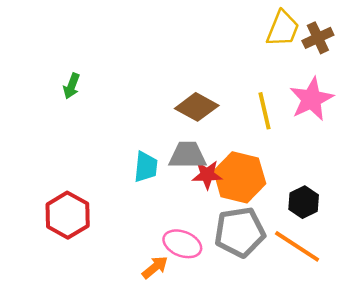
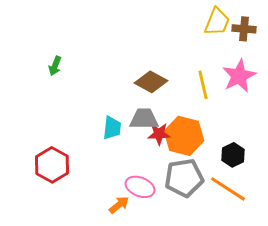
brown cross: (318, 38) -> (244, 29), turned 30

